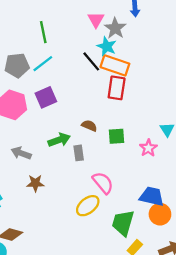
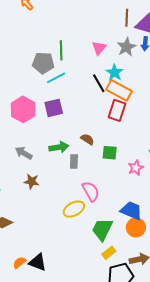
pink triangle: (96, 20) -> (99, 48), moved
gray star: (115, 28) -> (126, 47), moved
gray pentagon: (17, 65) -> (43, 63), moved

